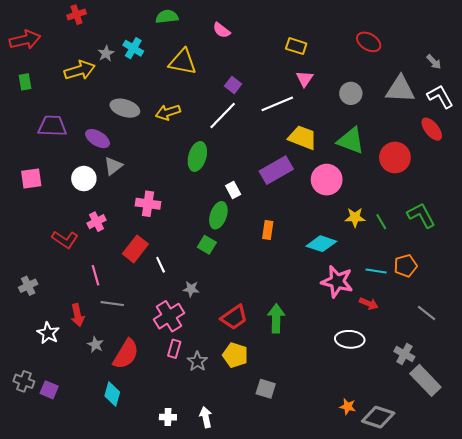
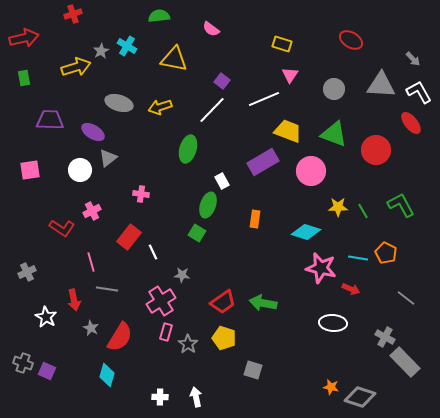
pink cross: (148, 204) -> (141, 194), size x0.7
orange pentagon: (405, 266) -> (386, 253), turned -30
green arrow: (276, 318) -> (263, 303), turned -80

